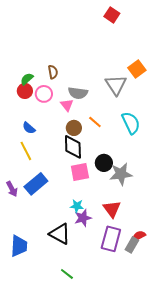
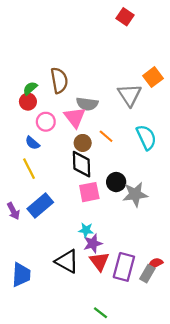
brown semicircle: (53, 72) -> (59, 80), size x1.6
pink circle: (44, 94) -> (46, 122), moved
pink triangle: (67, 105) -> (75, 117), size x1.5
red triangle: (112, 209) -> (99, 261), moved
green line: (67, 274) -> (101, 313), moved

